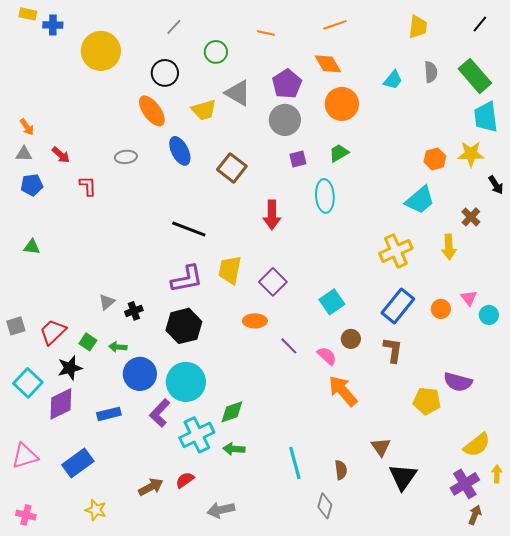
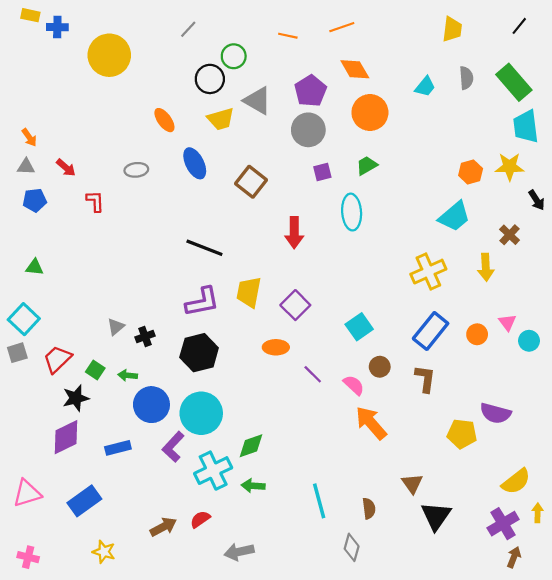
orange line: (335, 25) -> (342, 27), moved
black circle: (165, 73) -> (210, 79), moved
orange ellipse: (152, 111) -> (164, 120), size x0.7
cyan square: (28, 383) -> (24, 319), moved

